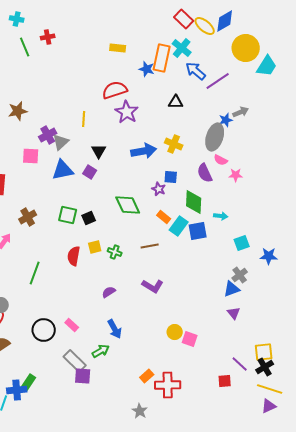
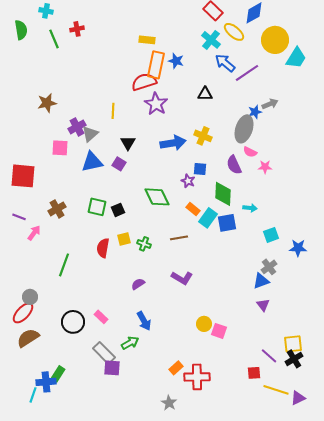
yellow ellipse: (205, 26) -> (234, 32), moved
orange rectangle: (162, 58) -> (156, 65), moved
yellow line: (270, 389) -> (276, 390), moved

